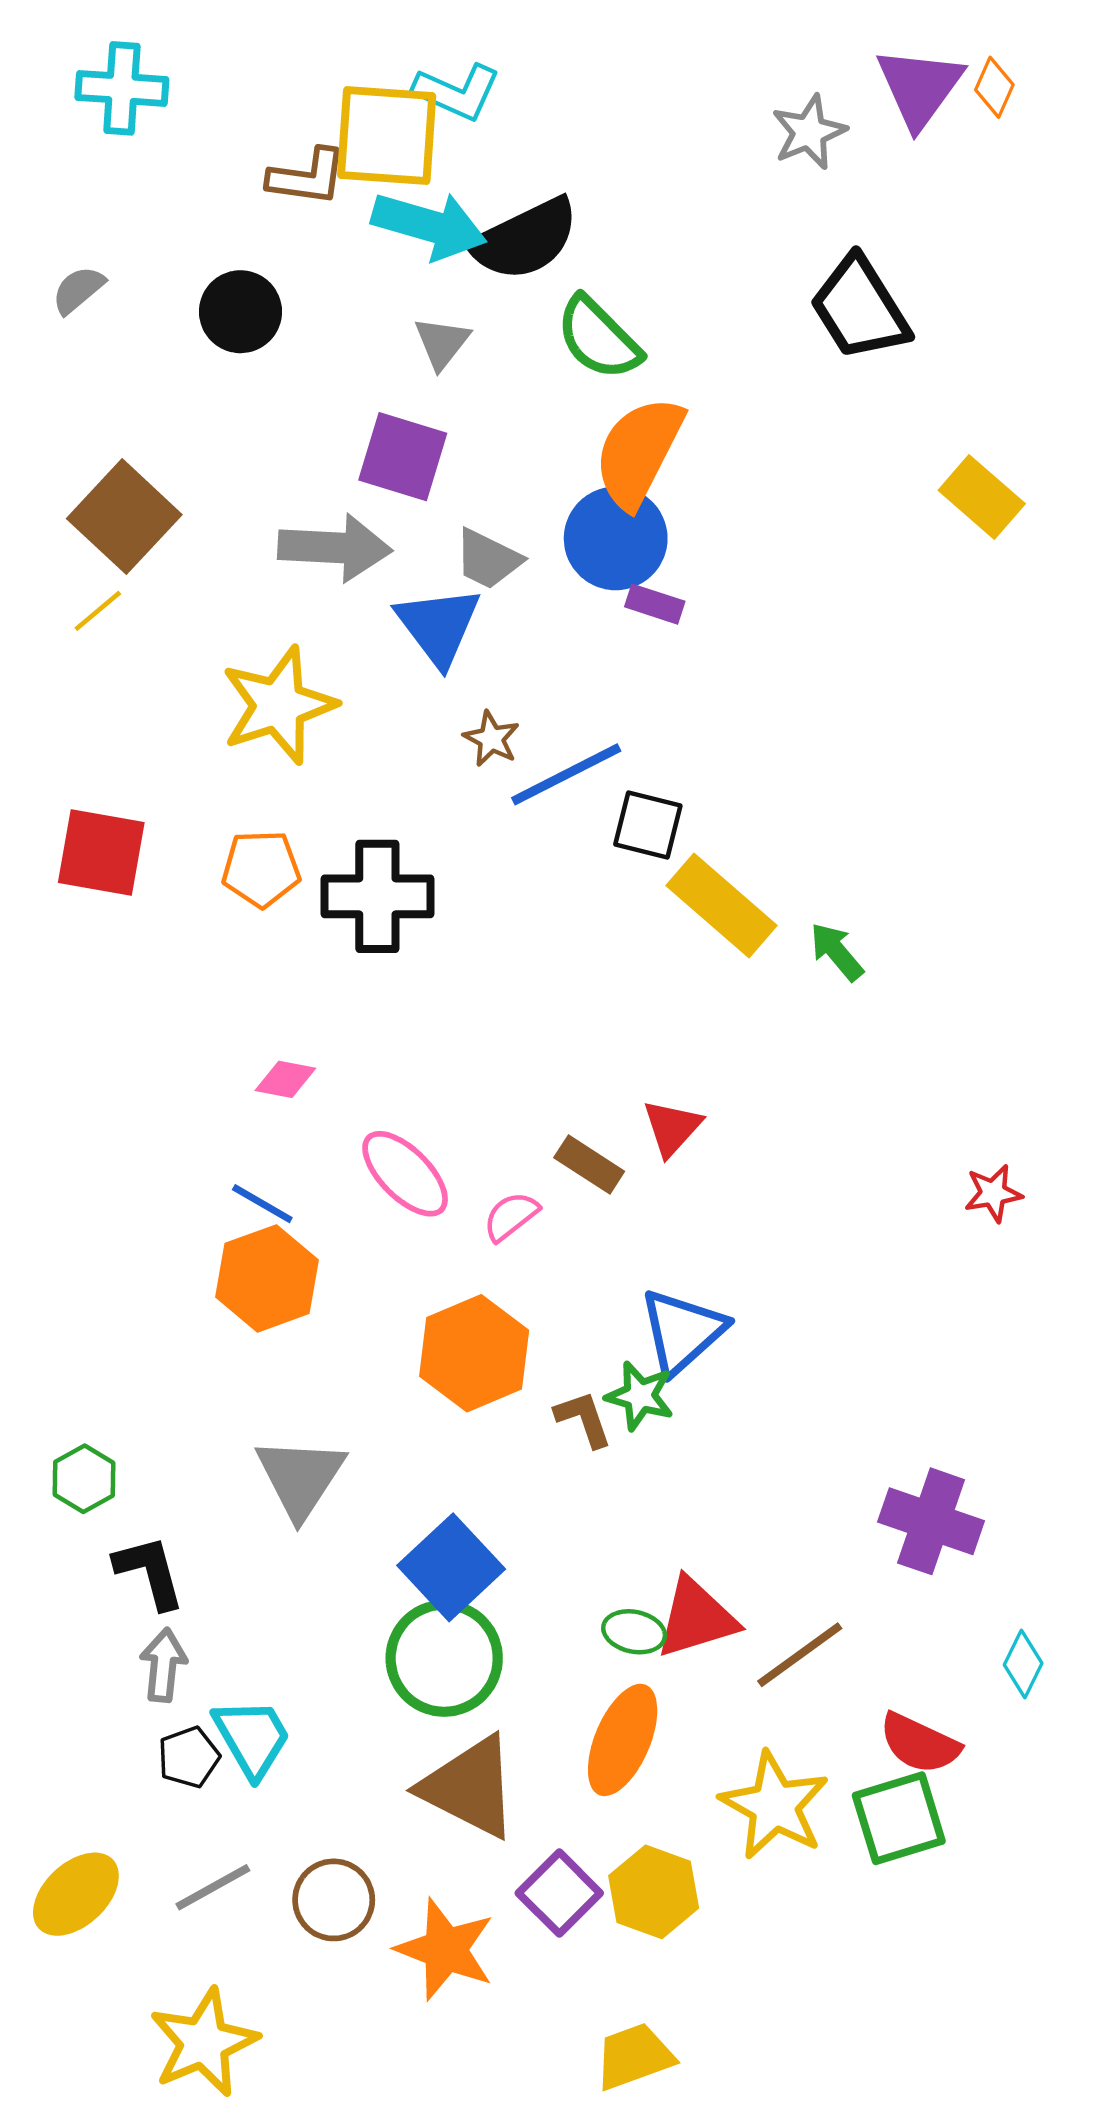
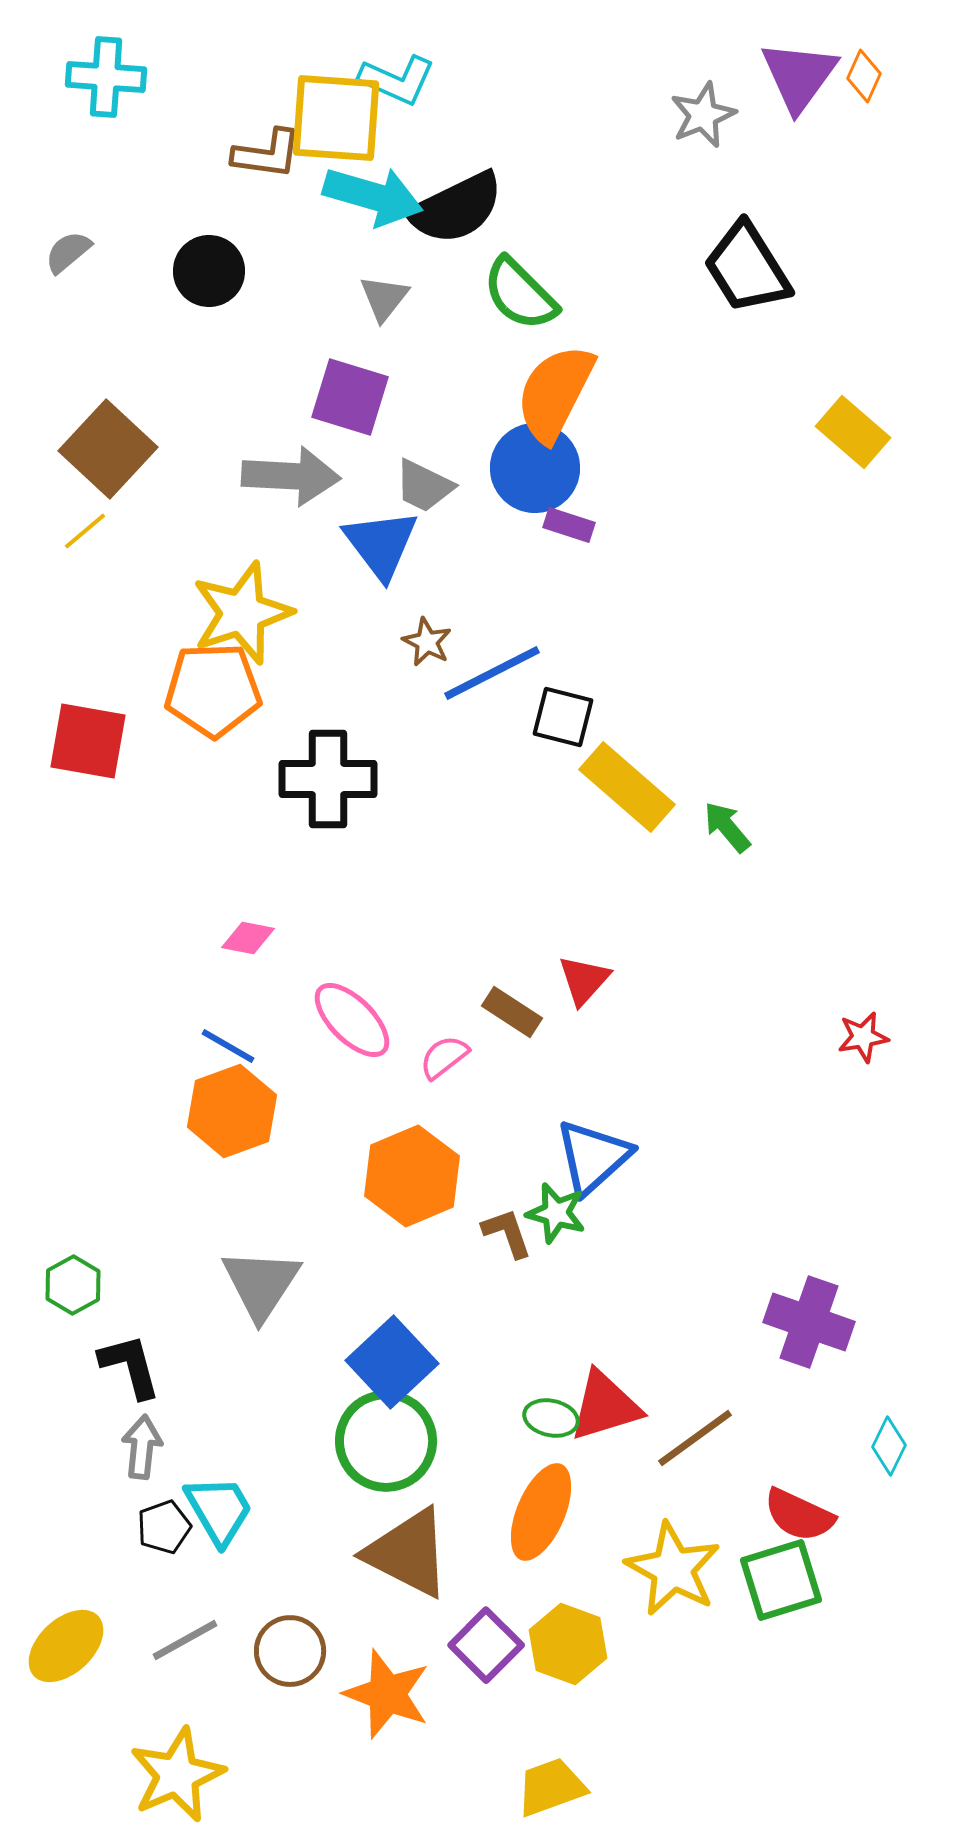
orange pentagon: (261, 869) -> (213, 690), moved, size x1.4

